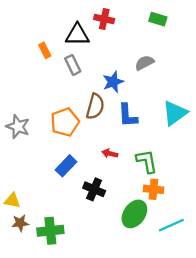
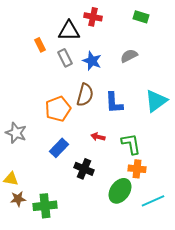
blue star: (113, 82) -> (92, 61), moved, turned -30
gray star: (18, 127) -> (16, 133), moved

